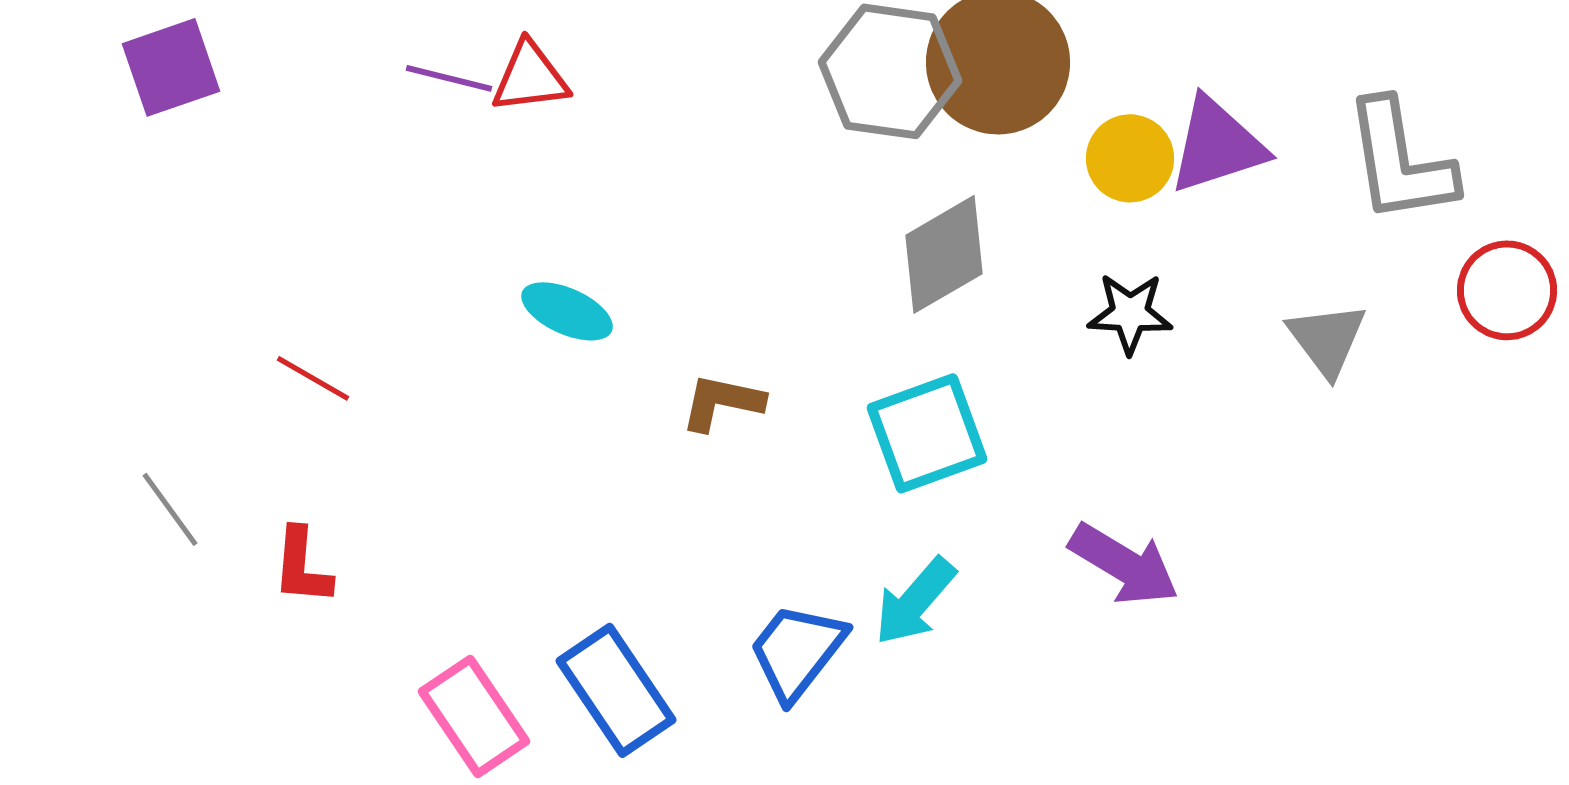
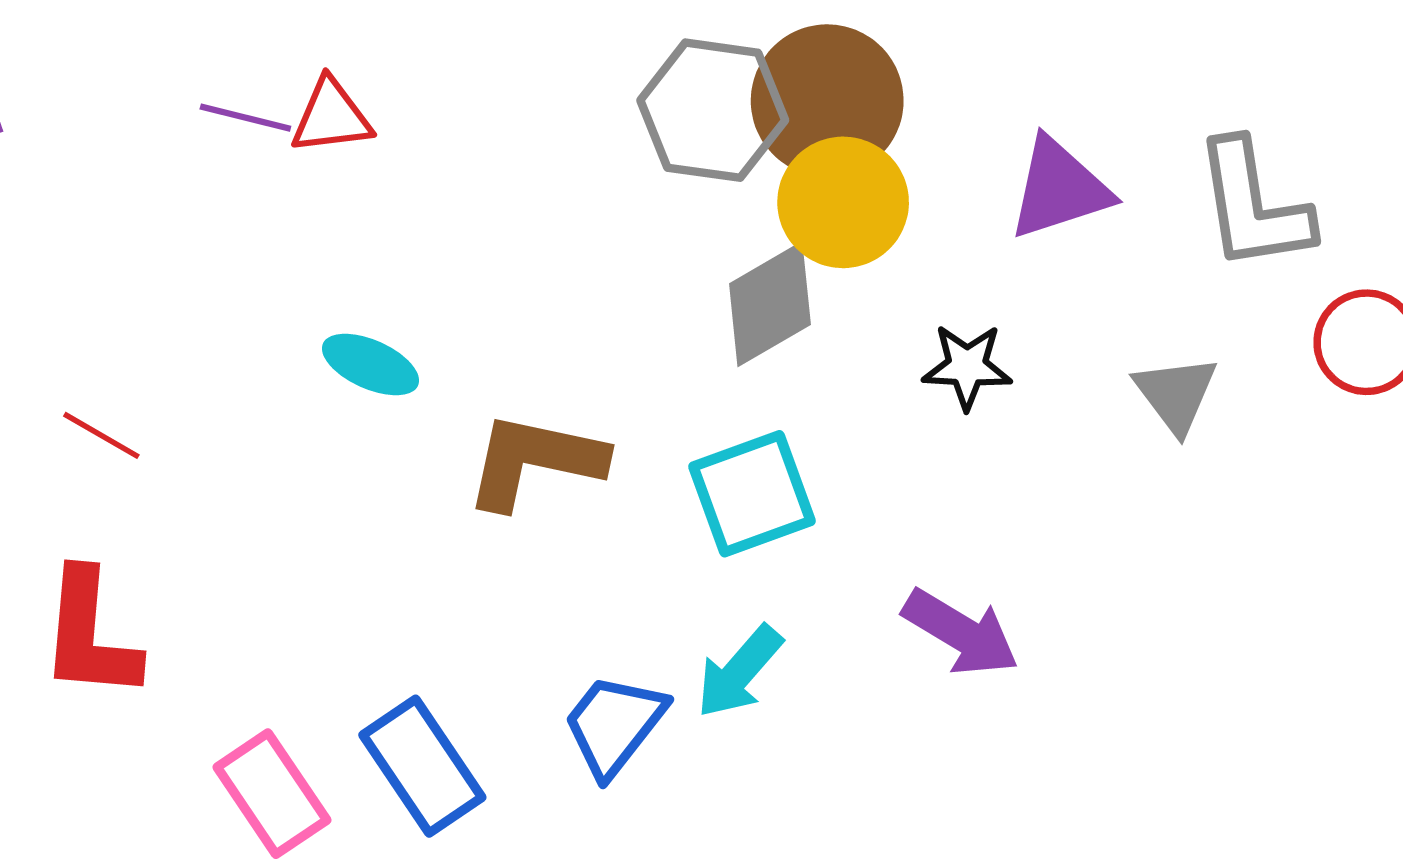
yellow circle: (1130, 158) -> (843, 202), moved, size x1.4
brown L-shape: (722, 402) -> (535, 461), size x1.6
red L-shape: (302, 566) -> (90, 635), size x1.6

